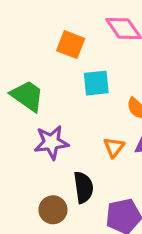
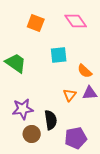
orange square: (71, 45) -> (36, 23), moved
purple star: (51, 142) -> (23, 109), moved

